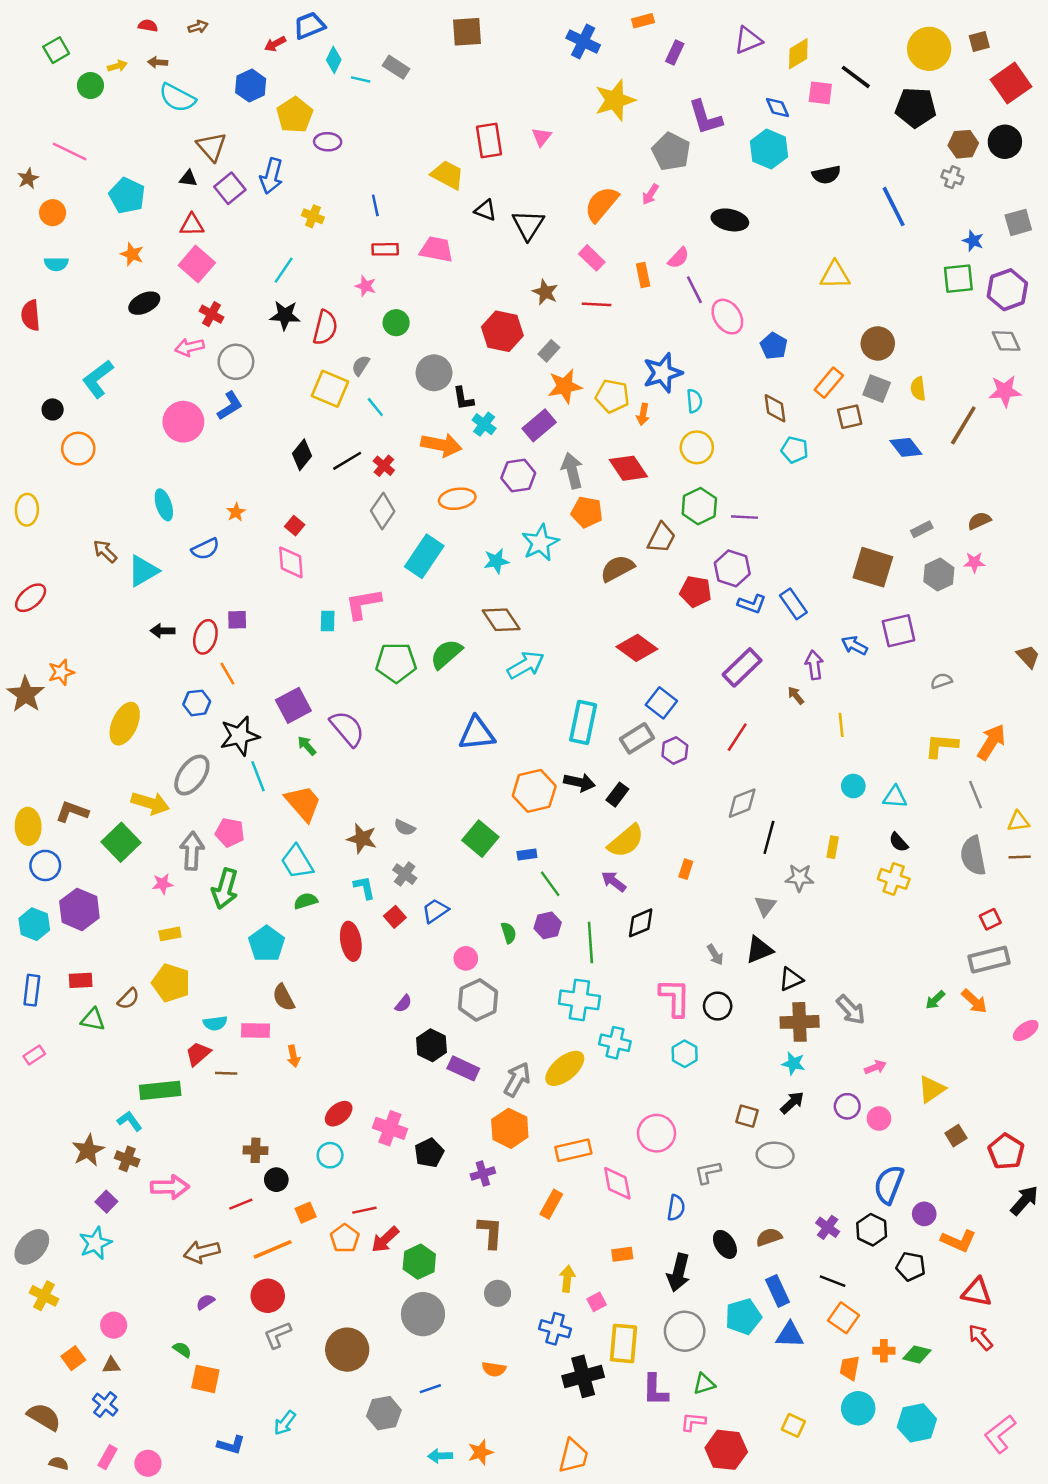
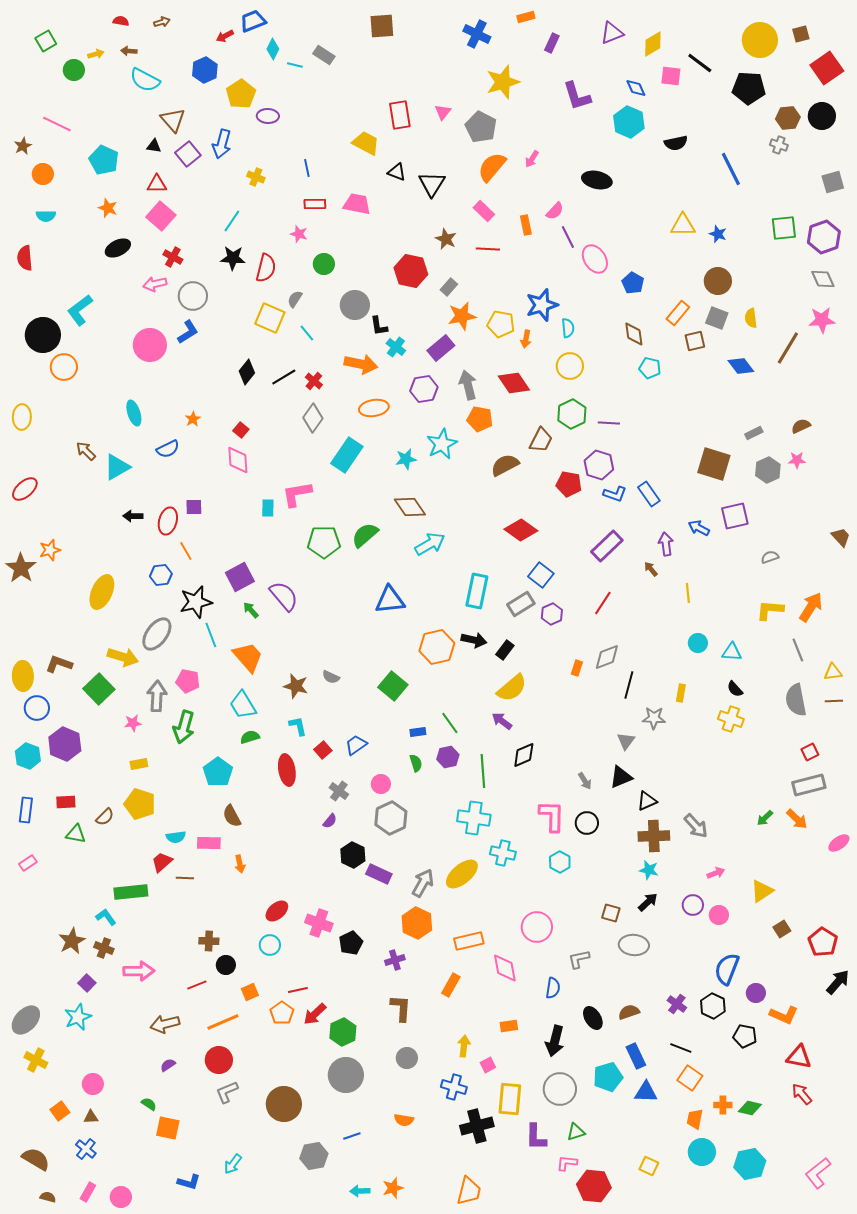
gray pentagon: (671, 152) -> (481, 127), moved
blue star: (973, 241) -> (718, 234), moved
black circle: (53, 409) -> (43, 335), size x2.0
blue rectangle: (527, 854) -> (418, 732), moved
orange rectangle: (686, 869) -> (577, 668), moved
gray cross: (405, 874) -> (339, 791), moved

